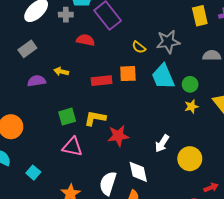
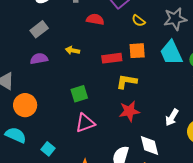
yellow semicircle: (139, 47) -> (138, 21), moved
purple semicircle: (37, 81) -> (39, 59), moved
yellow L-shape: (95, 118) -> (127, 82), moved
pink triangle: (72, 147) -> (85, 123), turned -30

